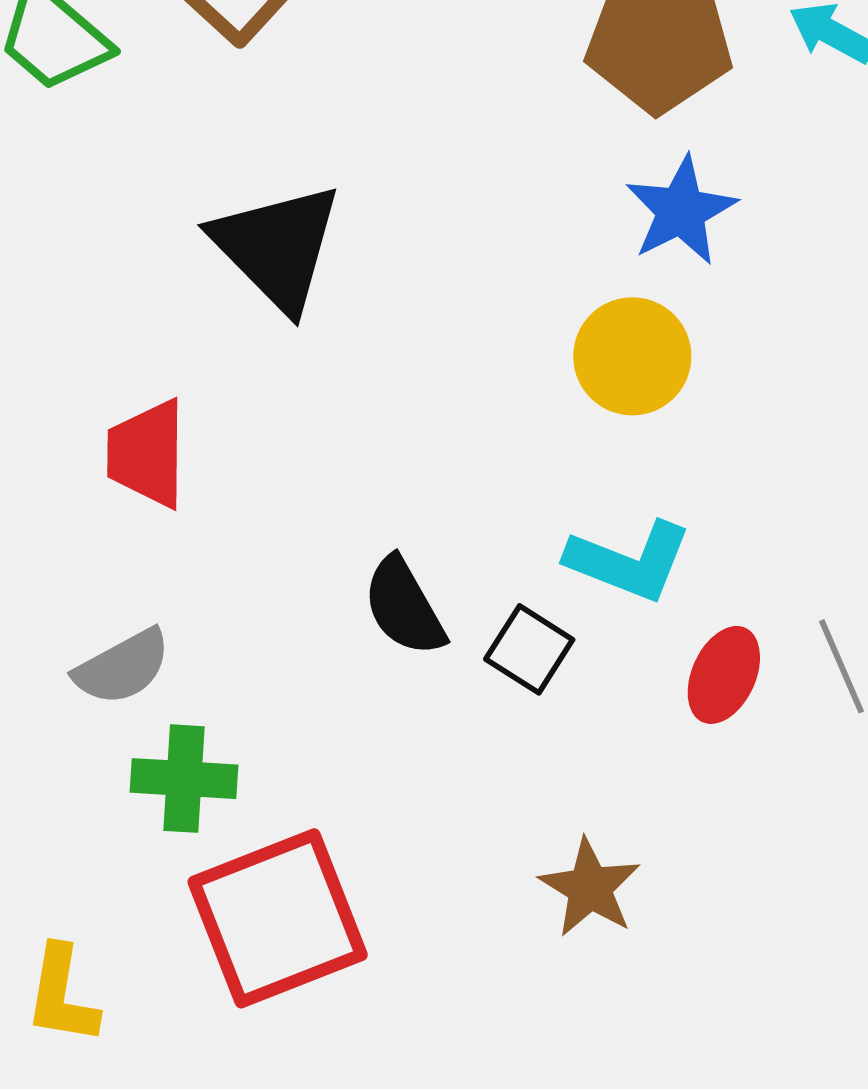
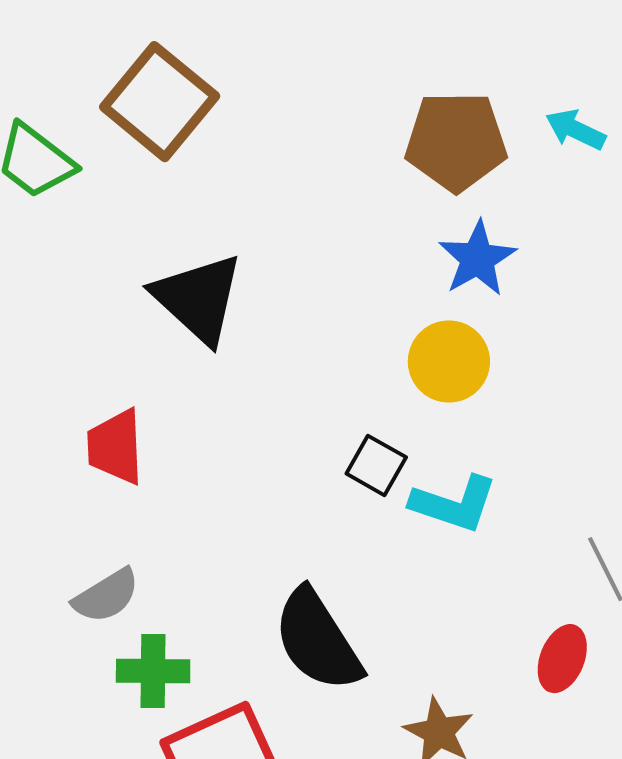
black semicircle: (404, 607) -> (318, 640), moved, size x1.5
black square: (529, 649) -> (376, 465), moved
red ellipse: (724, 675) -> (562, 659), moved

